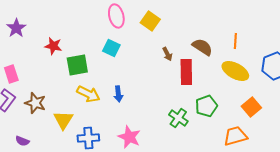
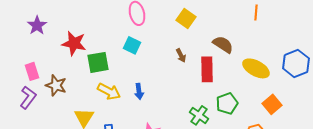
yellow square: (150, 21) -> (186, 18), moved
orange line: (235, 41) -> (256, 12), moved
red star: (53, 46) -> (74, 43), size x1.4
brown arrow: (167, 54) -> (181, 55), moved
brown star: (35, 103) -> (56, 85), moved

